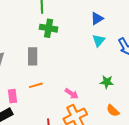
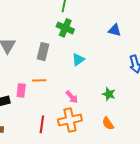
blue triangle: (97, 19) -> (115, 30), turned 32
cyan triangle: (99, 40) -> (78, 60), moved
pink rectangle: (13, 96) -> (21, 90), moved

